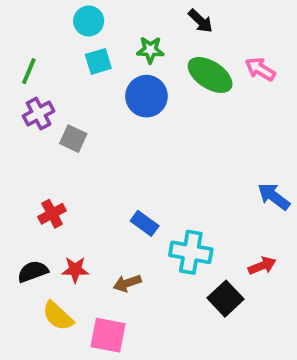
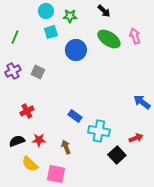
green star: (150, 50) -> (70, 16), moved
pink arrow: (260, 69) -> (135, 36), turned 42
purple cross: (39, 114) -> (13, 71), moved
brown arrow: (127, 283) -> (66, 147), turned 88

